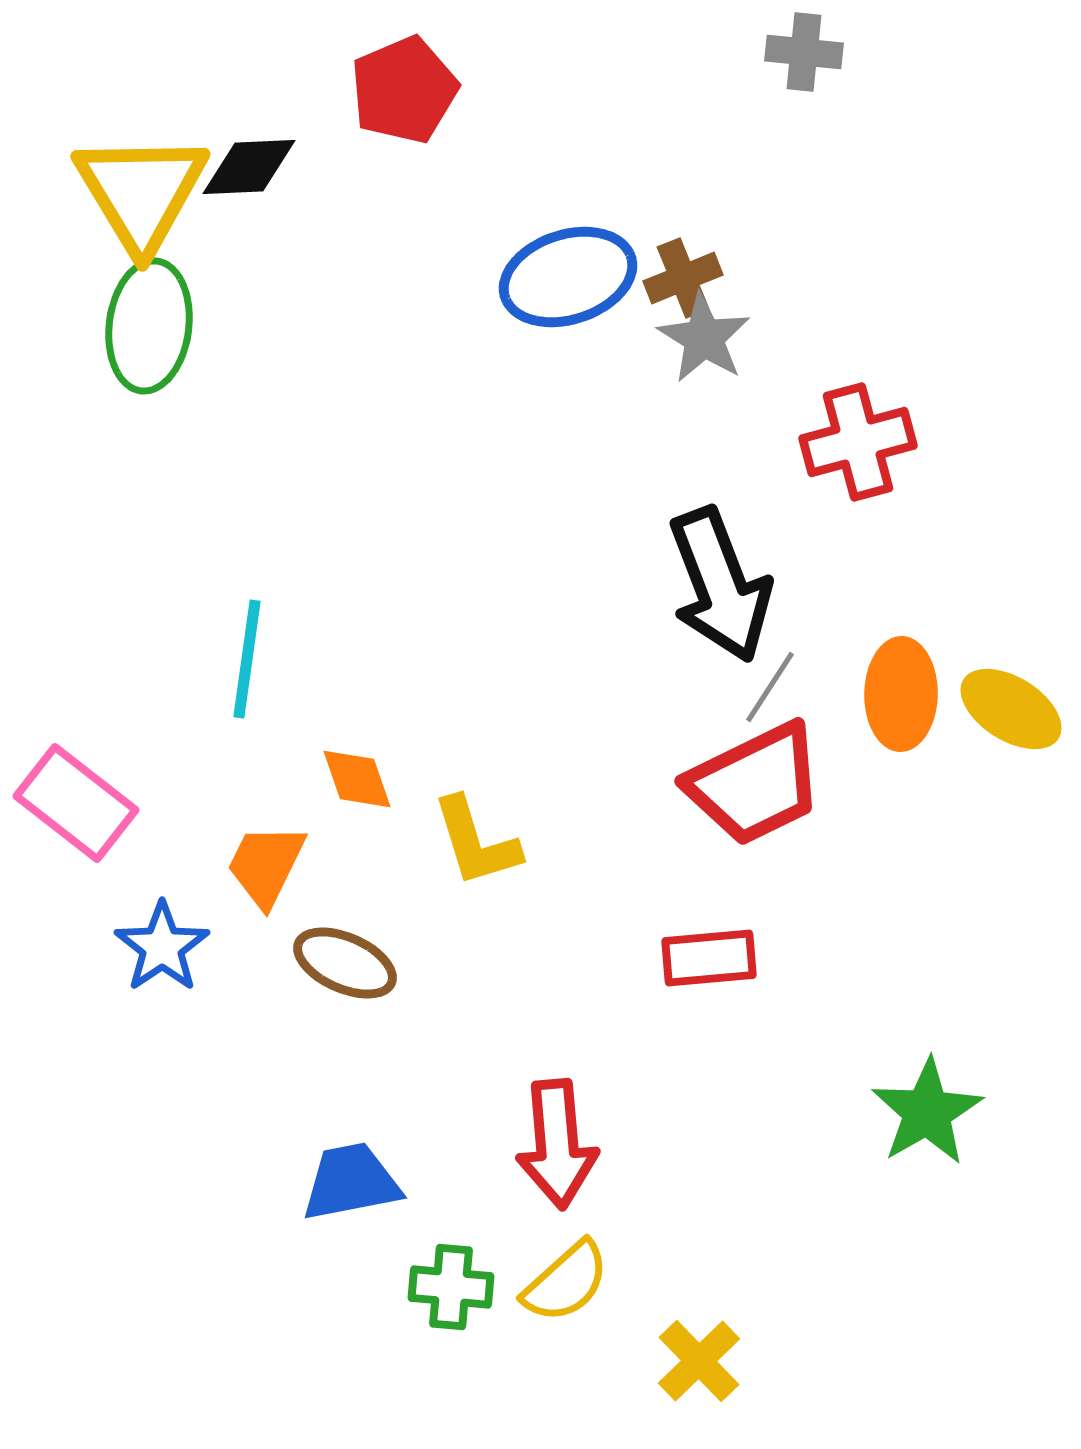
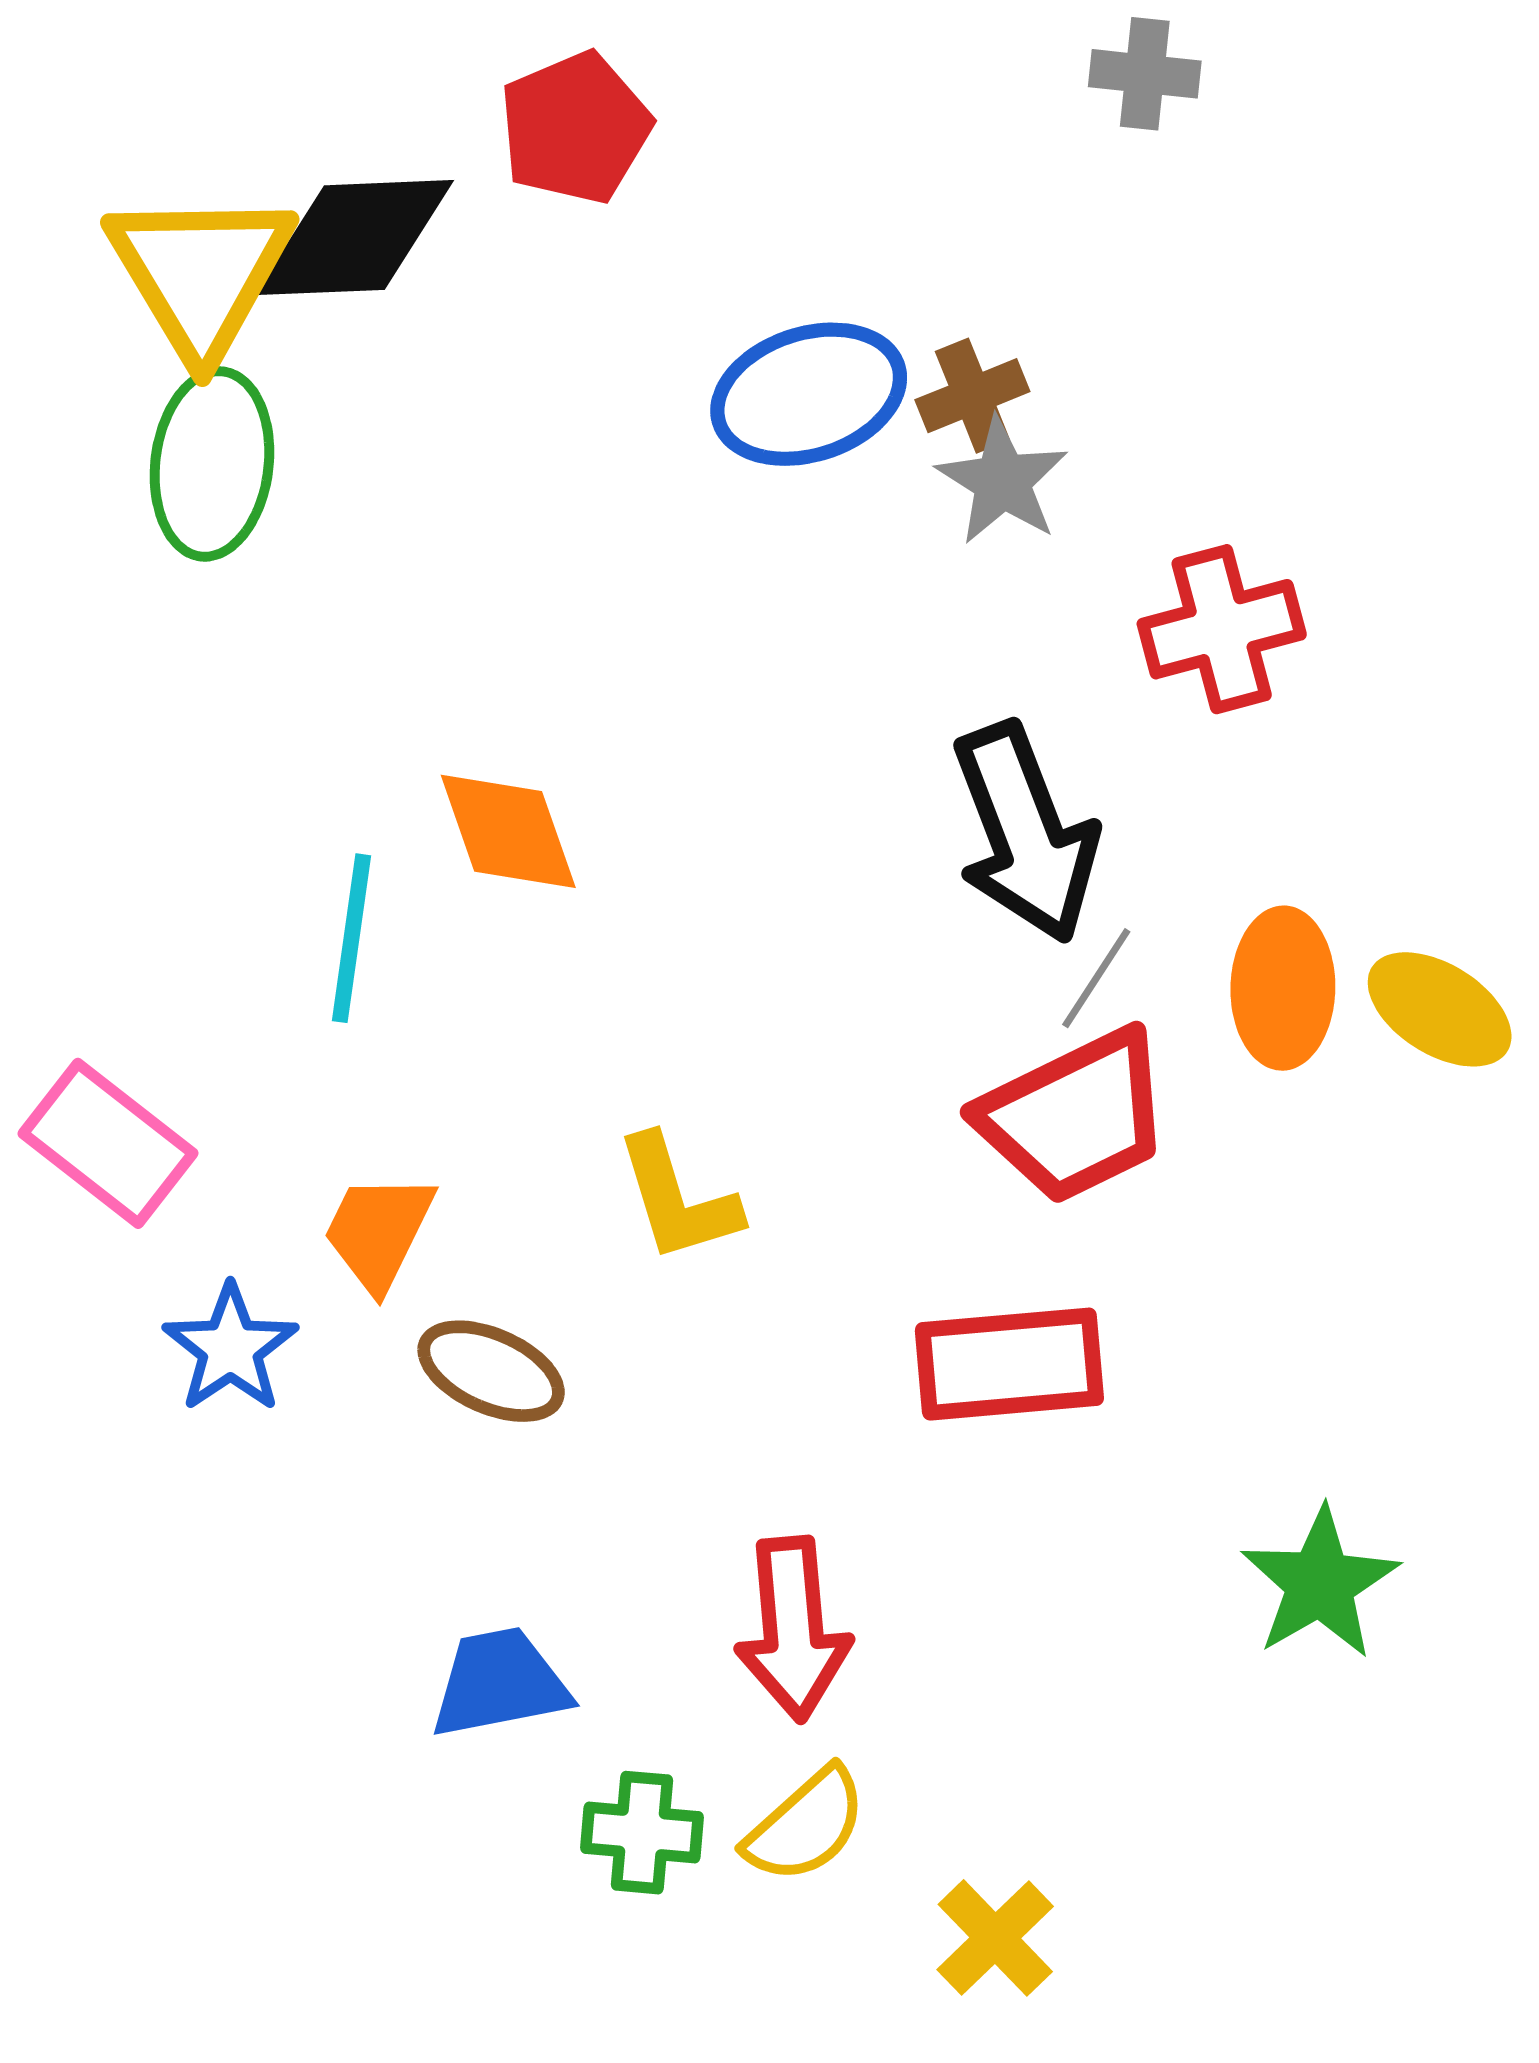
black diamond: (249, 167) -> (354, 238), size x1.5
orange diamond: (357, 779) -> (508, 831), moved, size x1.4
red rectangle: (709, 958) -> (1009, 1364), size x1.4

